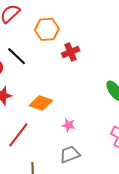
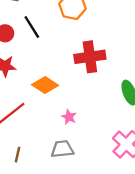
red cross: (71, 52) -> (90, 57), moved, size x1.5

